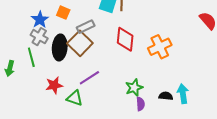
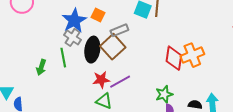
blue star: (40, 20) -> (74, 21), size x1.4
red diamond: (125, 39) -> (174, 58), moved
red star: (54, 85) -> (101, 80), moved

